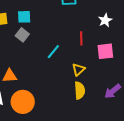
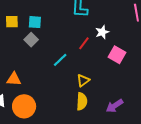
white star: (105, 20) -> (102, 32), moved
red line: (81, 38) -> (84, 43), moved, turned 32
pink square: (105, 51) -> (117, 55), moved, turned 30

